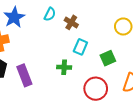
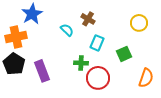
cyan semicircle: (50, 14) -> (67, 30), moved, turned -72
red circle: (96, 89) -> (98, 78), moved

